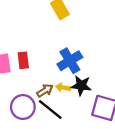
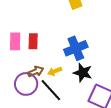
yellow arrow: (63, 87) -> (55, 71), moved, turned -40
brown arrow: (45, 91) -> (36, 71), moved

